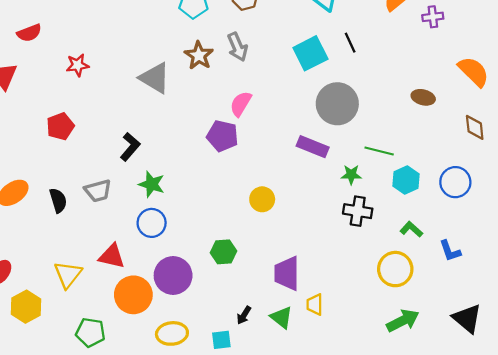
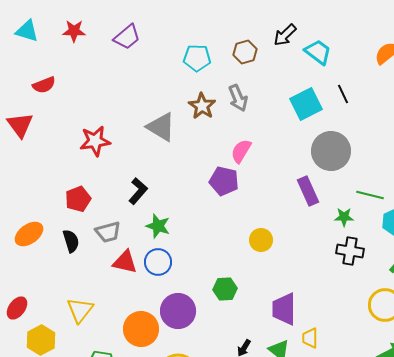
red star: (78, 65) -> (95, 141), moved, size x1.4
red pentagon: (60, 126) -> (78, 199), moved
purple rectangle: (313, 147) -> (308, 191), turned 44
red triangle: (112, 256) -> (125, 262), moved

